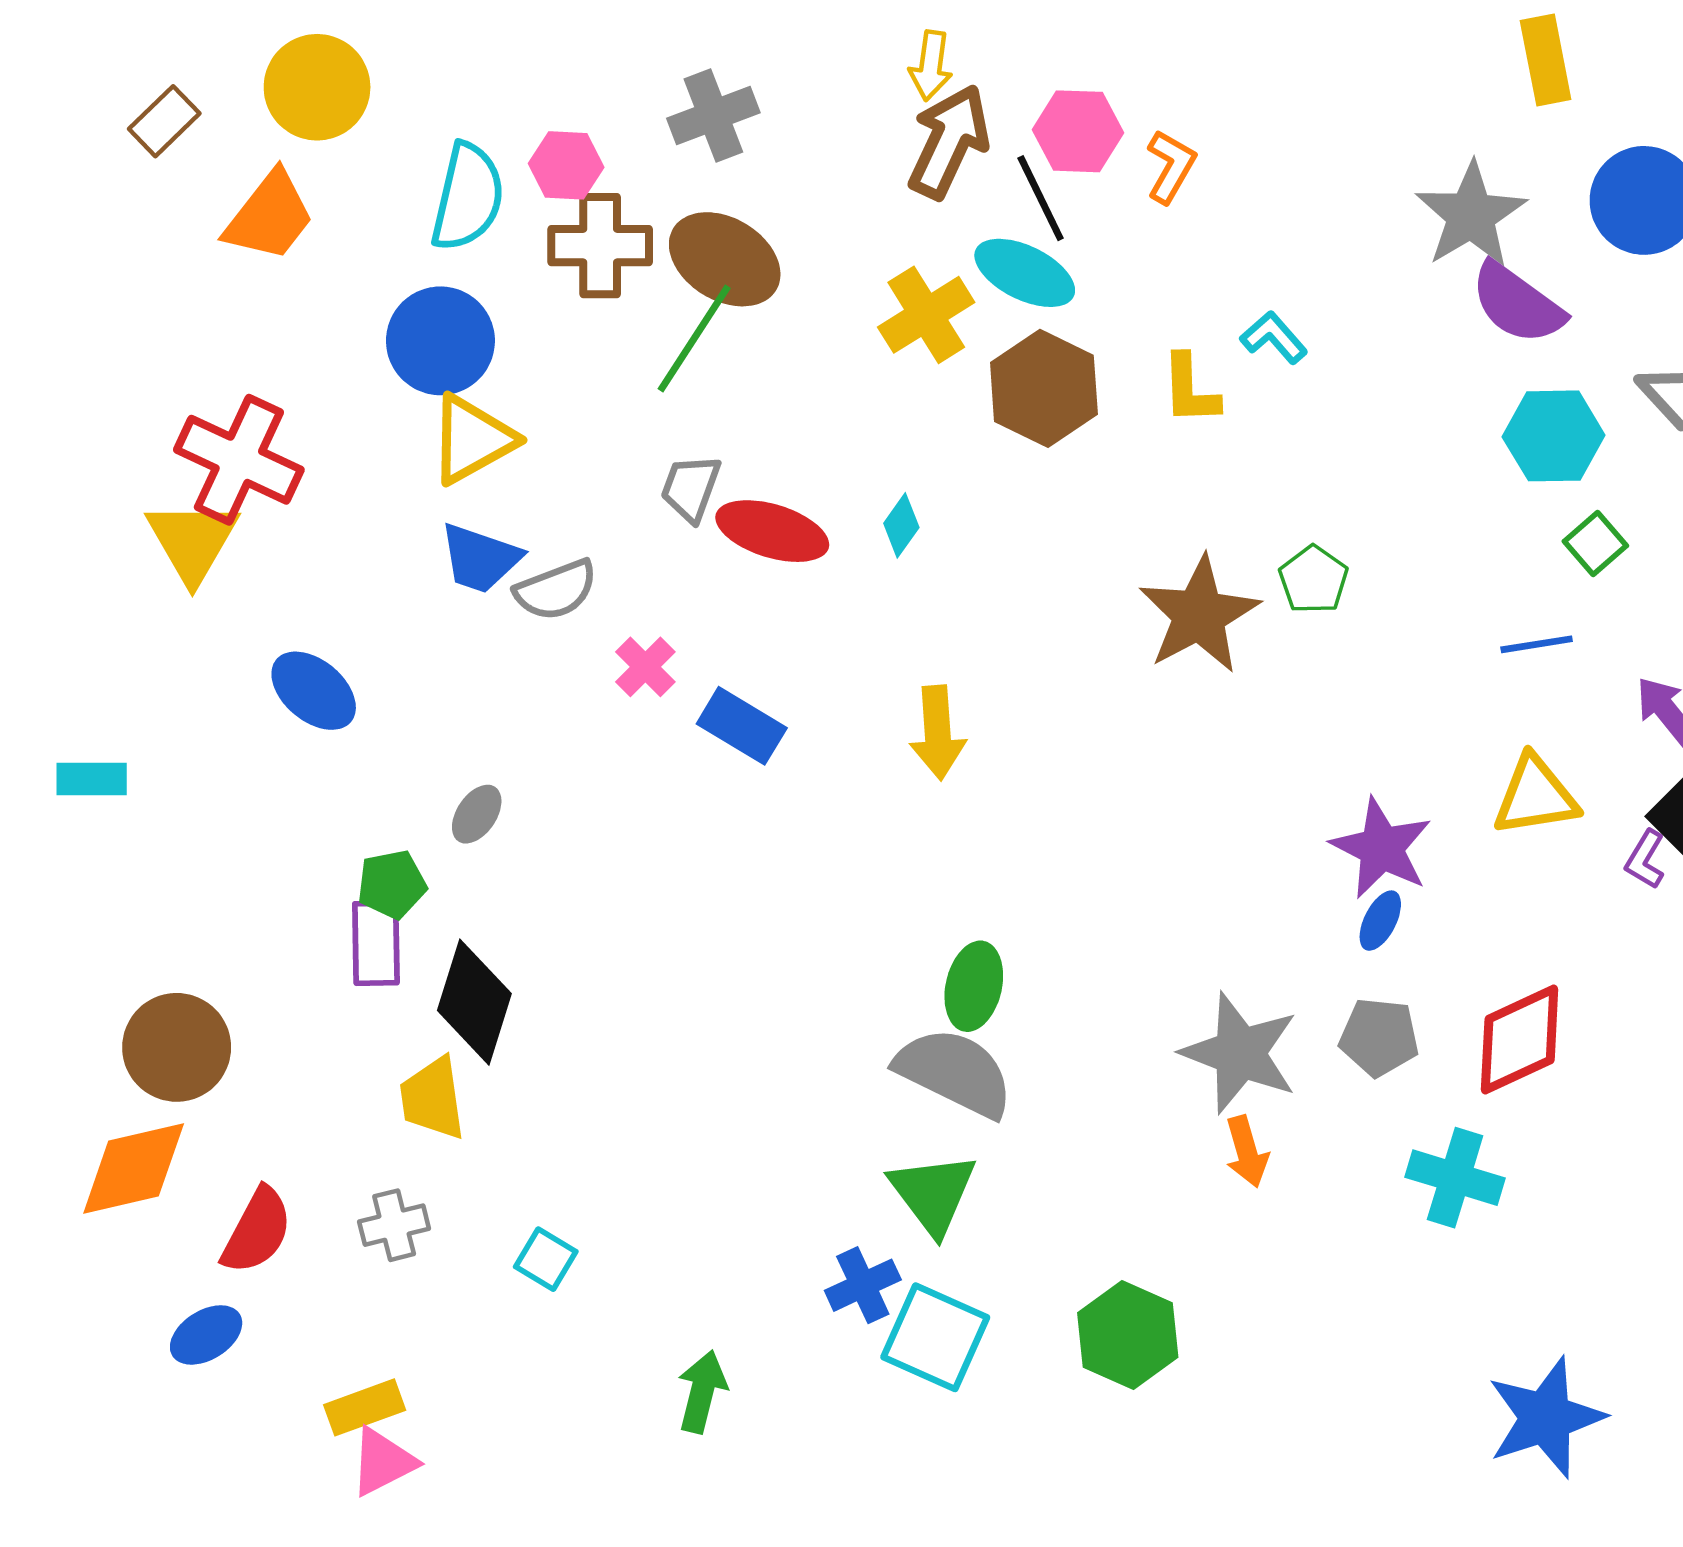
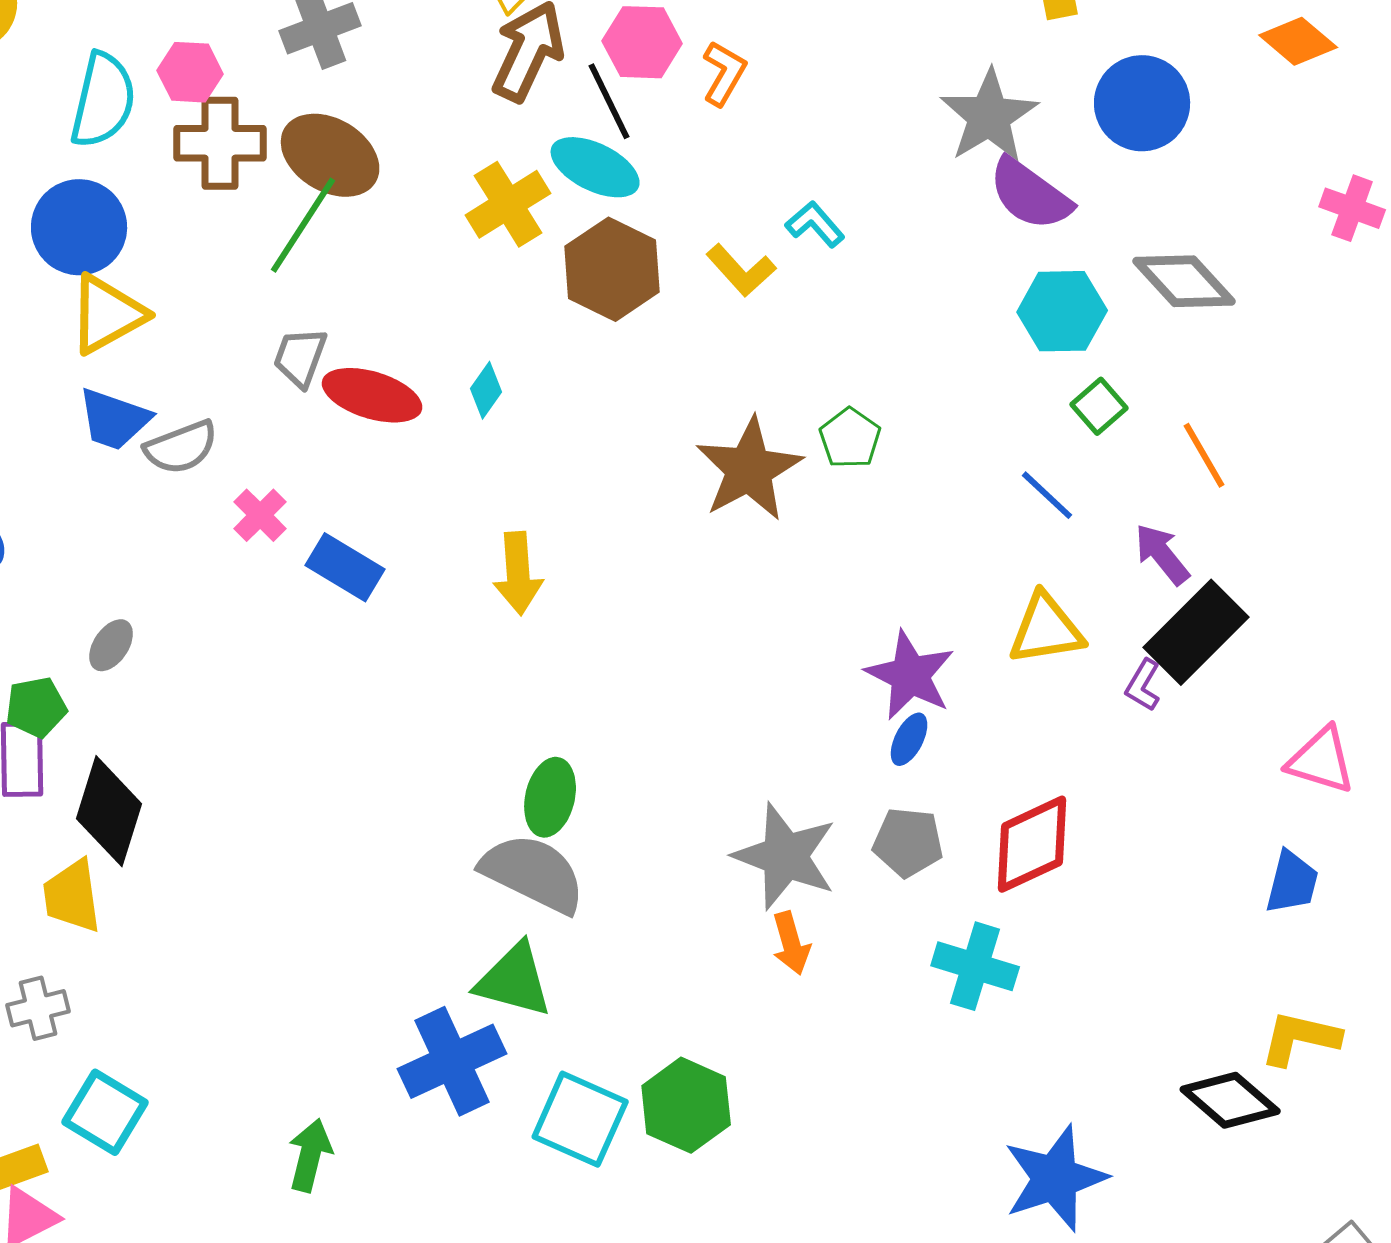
yellow L-shape: (1190, 390) -> (741, 270), turned -40
blue line: (1537, 644) -> (1047, 495), turned 52
green triangle: (933, 1193) -> (514, 980), turned -38
cyan square: (546, 1259) -> (105, 1112), moved, size x1.5
blue cross: (863, 1285) -> (452, 1061), size x1.6
cyan square: (935, 1337) -> (580, 1119), moved

